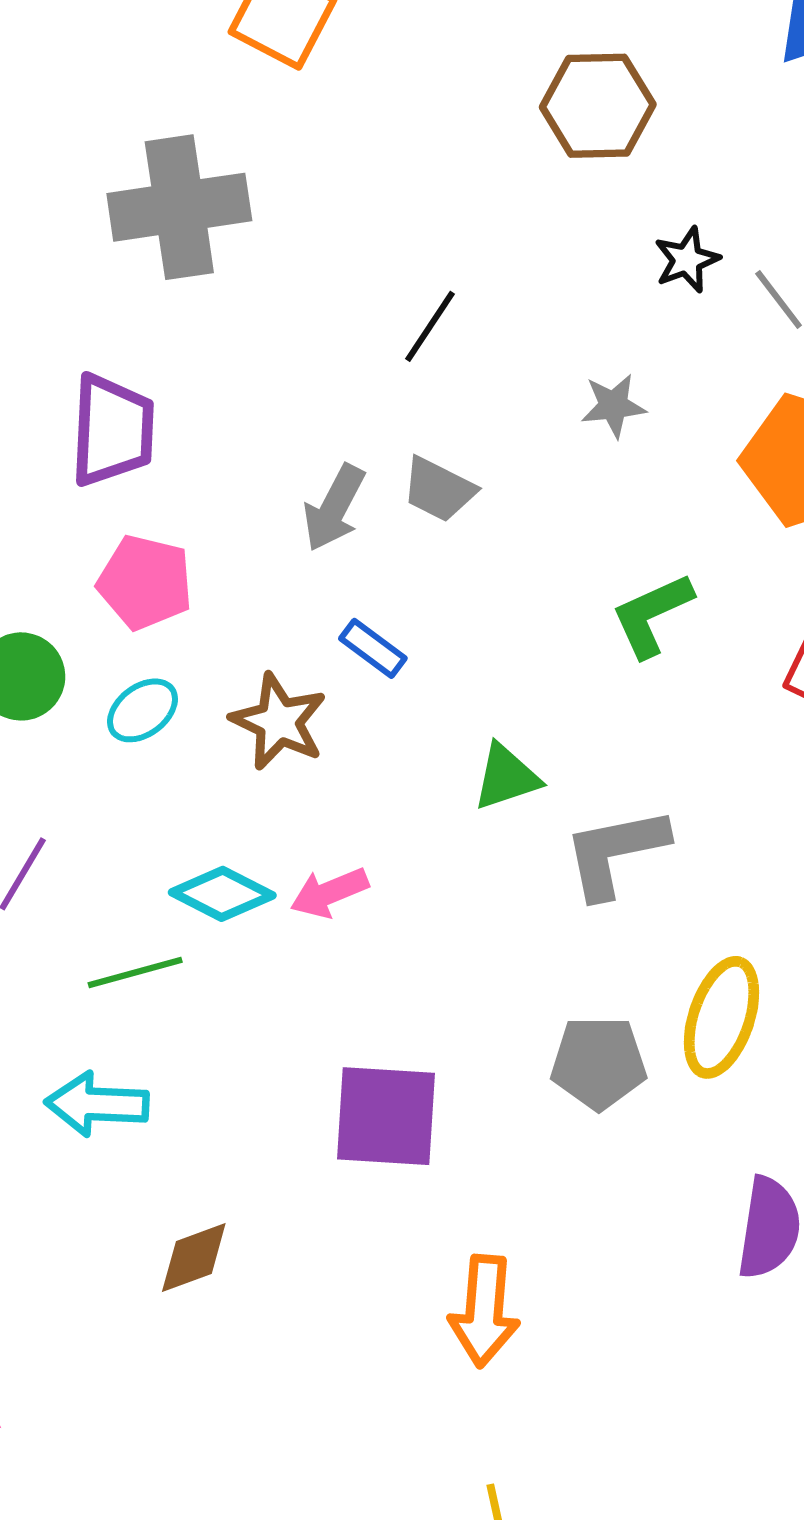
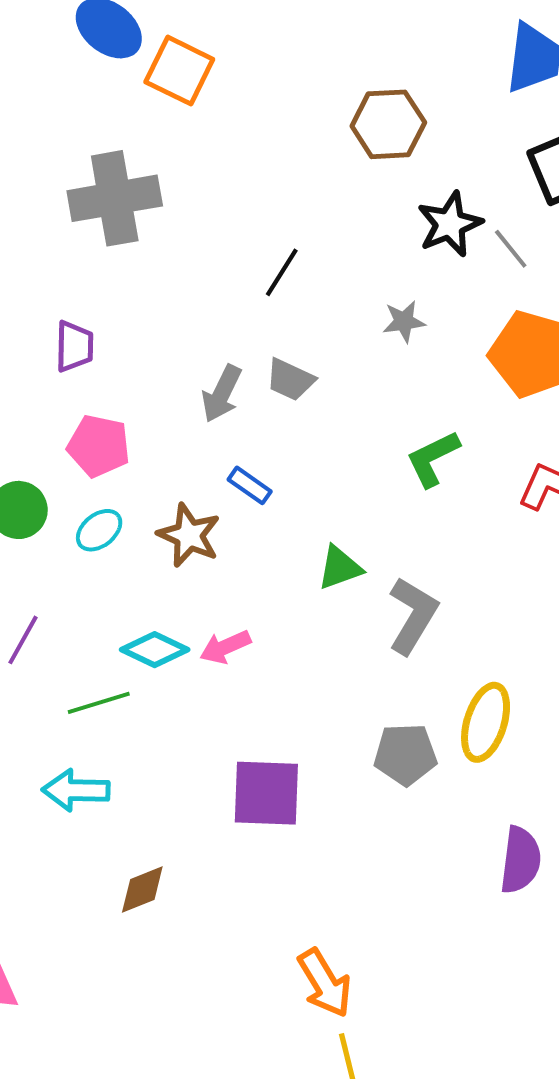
black star: (687, 260) -> (450, 224), size x1.5
purple trapezoid: (112, 430) -> (74, 346), size x0.7
gray L-shape: (615, 852) -> (413, 615), turned 134
orange arrow: (484, 1311) -> (325, 983), moved, turned -34

